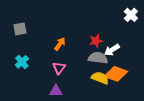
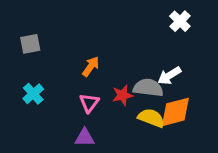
white cross: (131, 15) -> (180, 21), moved
red star: (96, 41) -> (122, 95), moved
orange diamond: (116, 74) -> (175, 112), turned -35

